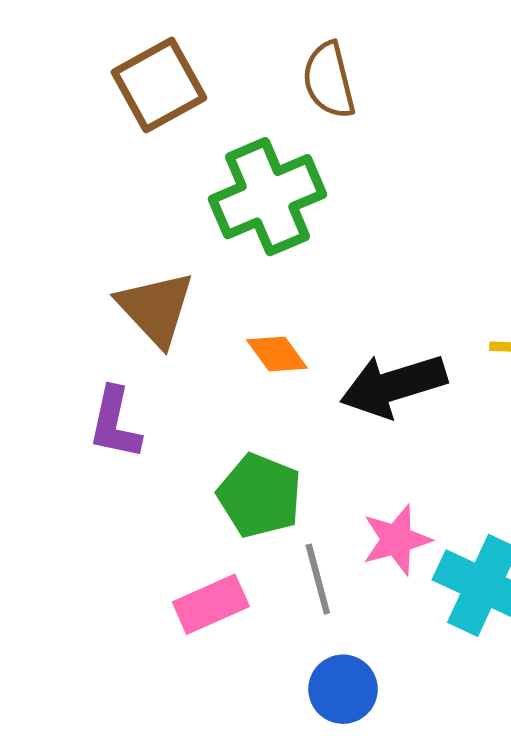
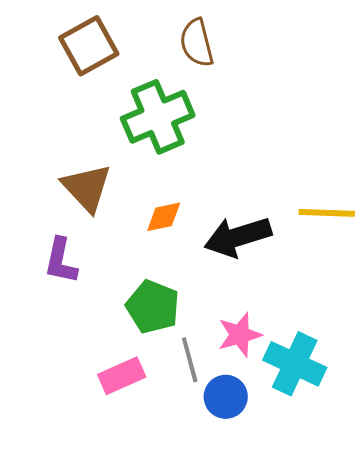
orange diamond: (277, 354) -> (164, 217), turned -66
blue circle: (343, 689) -> (226, 397), moved

